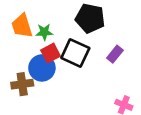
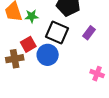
red square: (51, 53) -> (28, 44), moved
blue circle: (42, 68) -> (48, 55), moved

